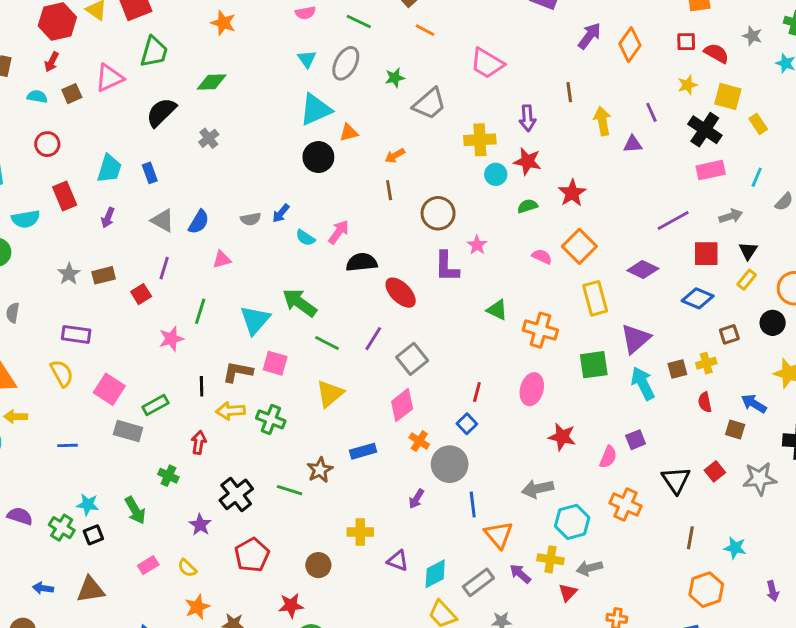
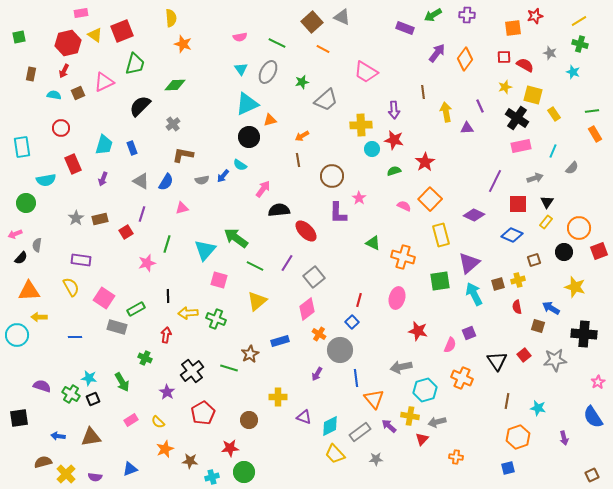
purple line: (673, 220) -> (495, 181), turned -35
cyan semicircle: (305, 238) -> (240, 165), moved
brown L-shape: (238, 372) -> (183, 155), moved

